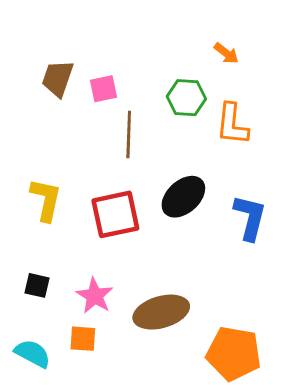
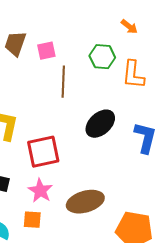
red square: (115, 214) -> (43, 152), moved

